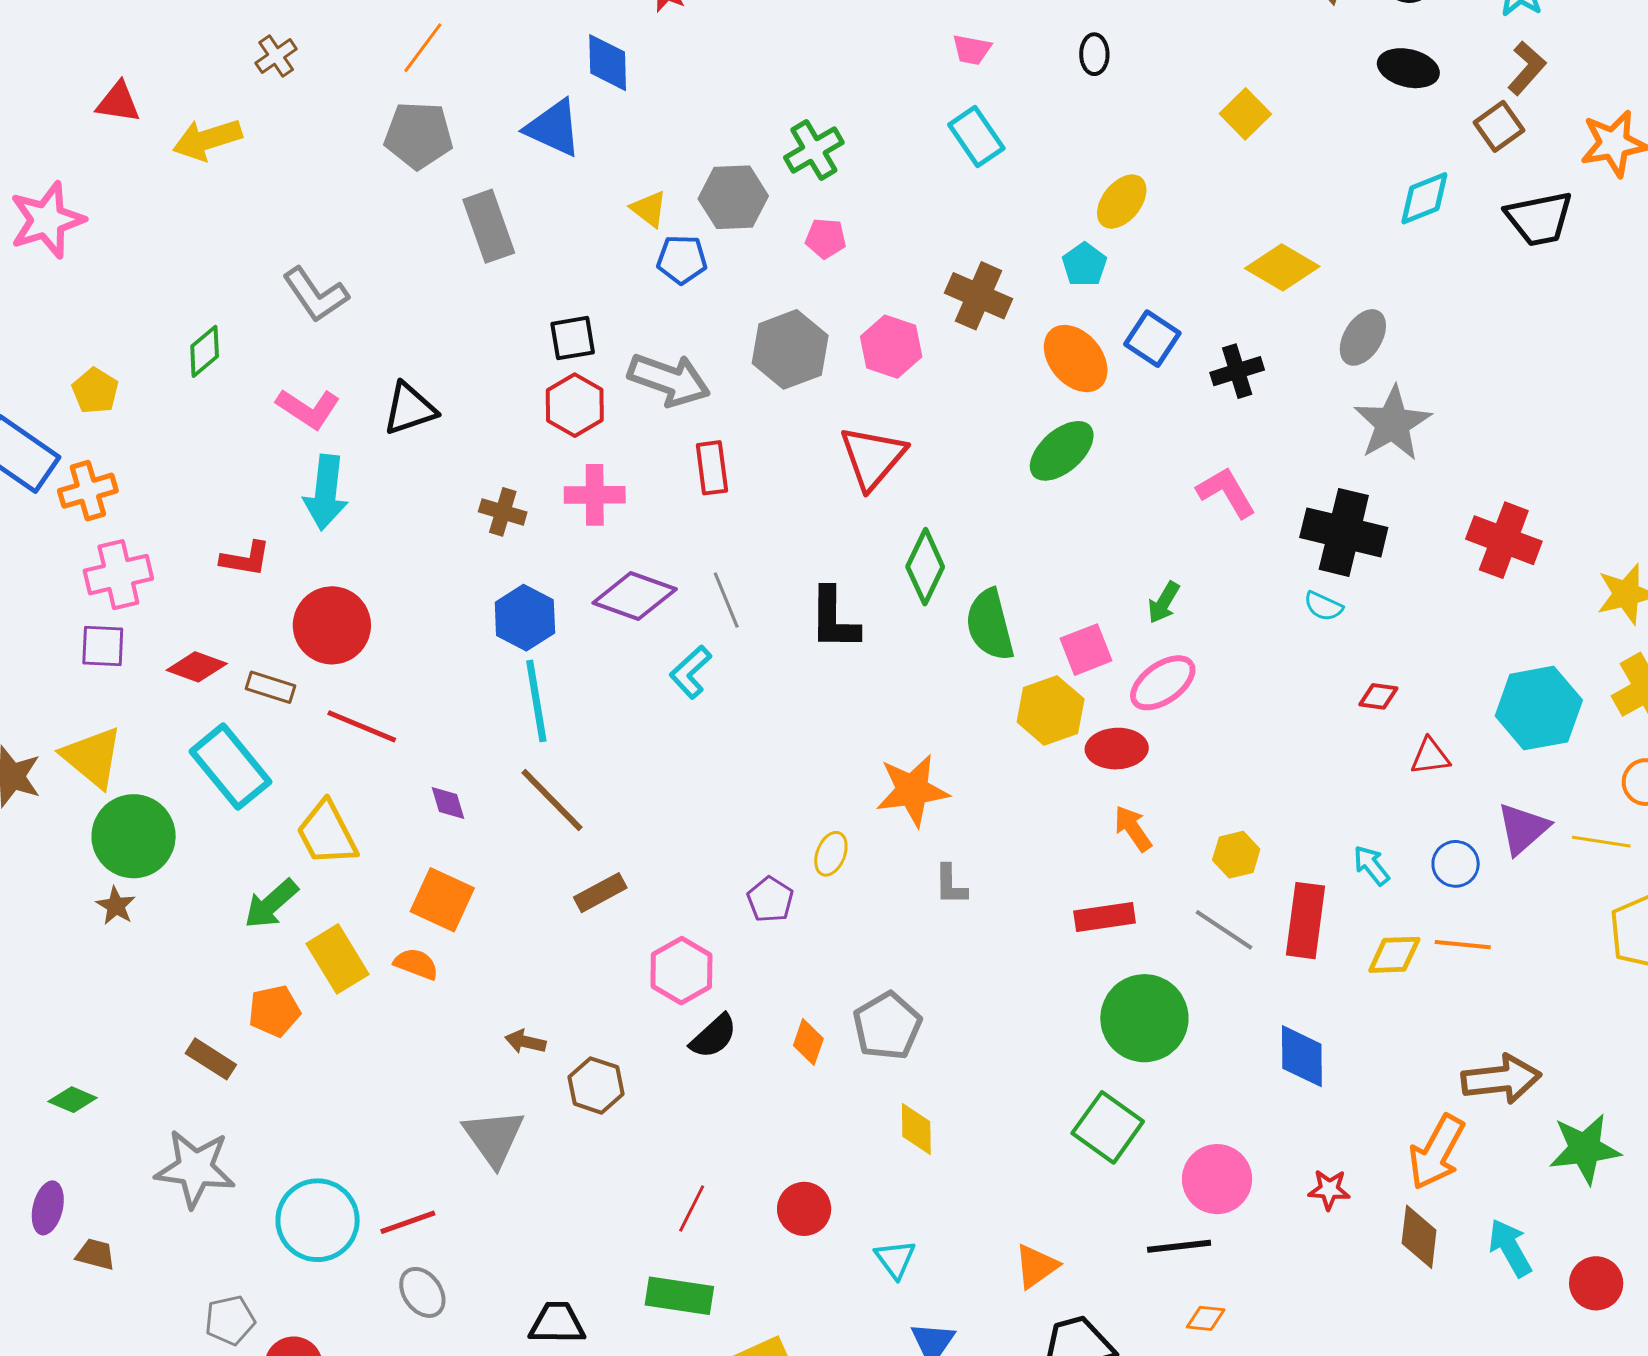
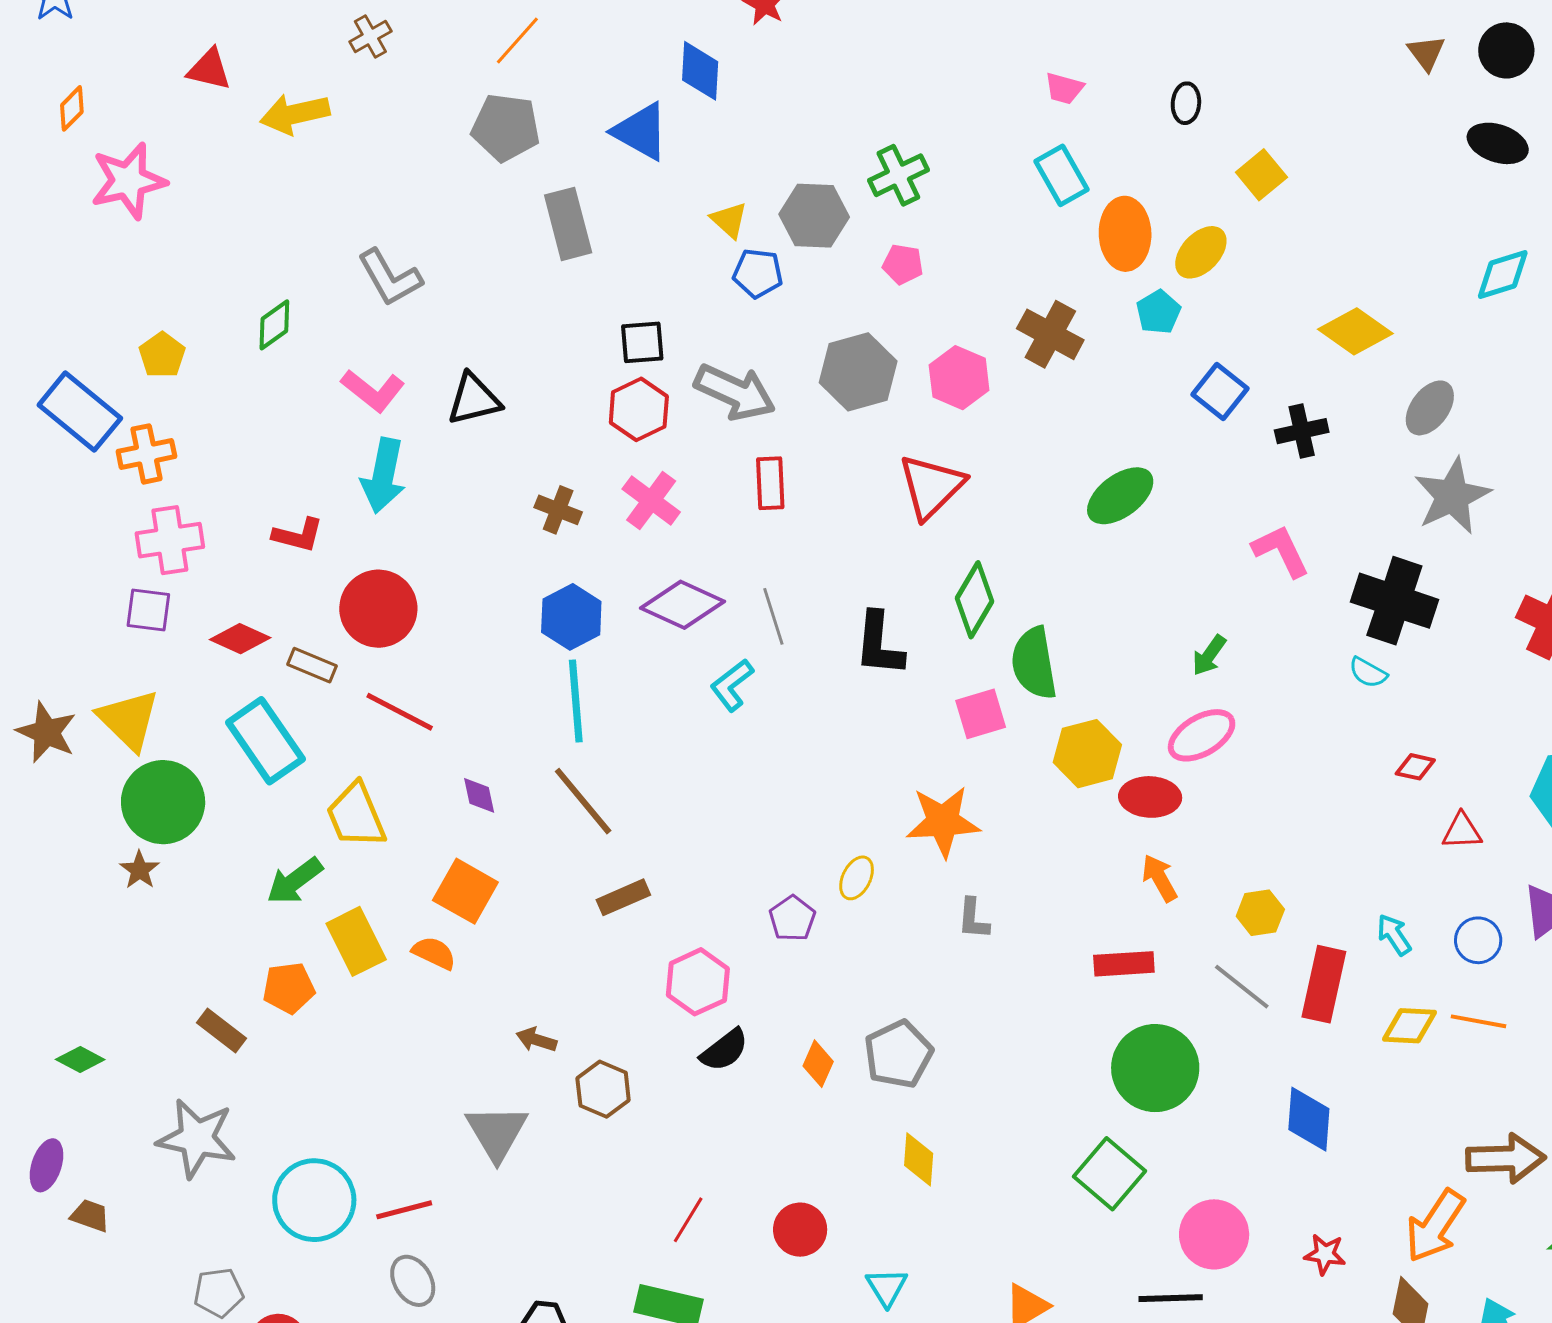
yellow square: (1245, 114) -> (1261, 175), moved
orange ellipse: (1076, 359) -> (1125, 234), moved, turned 34
pink cross: (595, 495) -> (651, 500), turned 32
pink square: (1086, 650) -> (981, 714), moved

